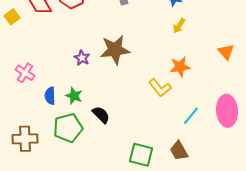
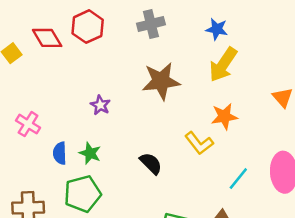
yellow arrow: (179, 26) -> (223, 65), size x1.8
brown star: (115, 50) -> (161, 81), moved
black semicircle: (101, 115) -> (151, 163), moved

